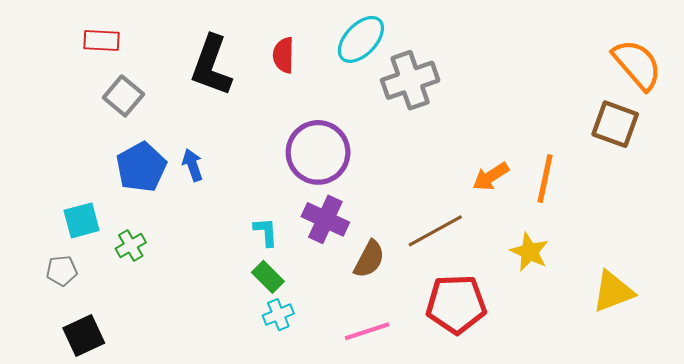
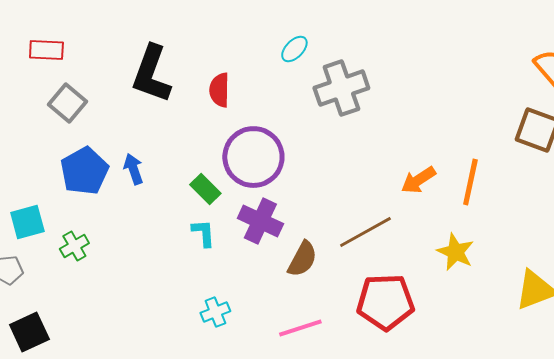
cyan ellipse: (361, 39) -> (294, 49), size x0.6
red semicircle: (284, 55) -> (219, 90), moved
green rectangle: (268, 277) -> (205, 189), moved

